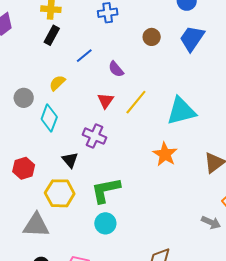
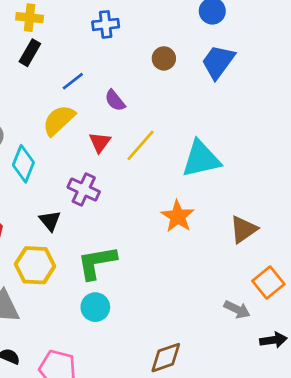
yellow semicircle: (57, 83) -> (59, 120), moved, size x1.5

